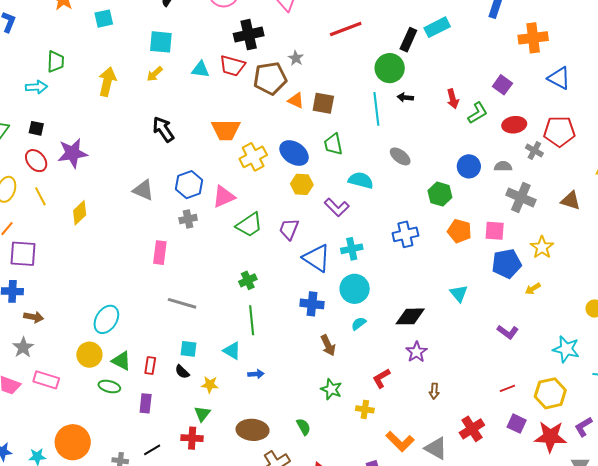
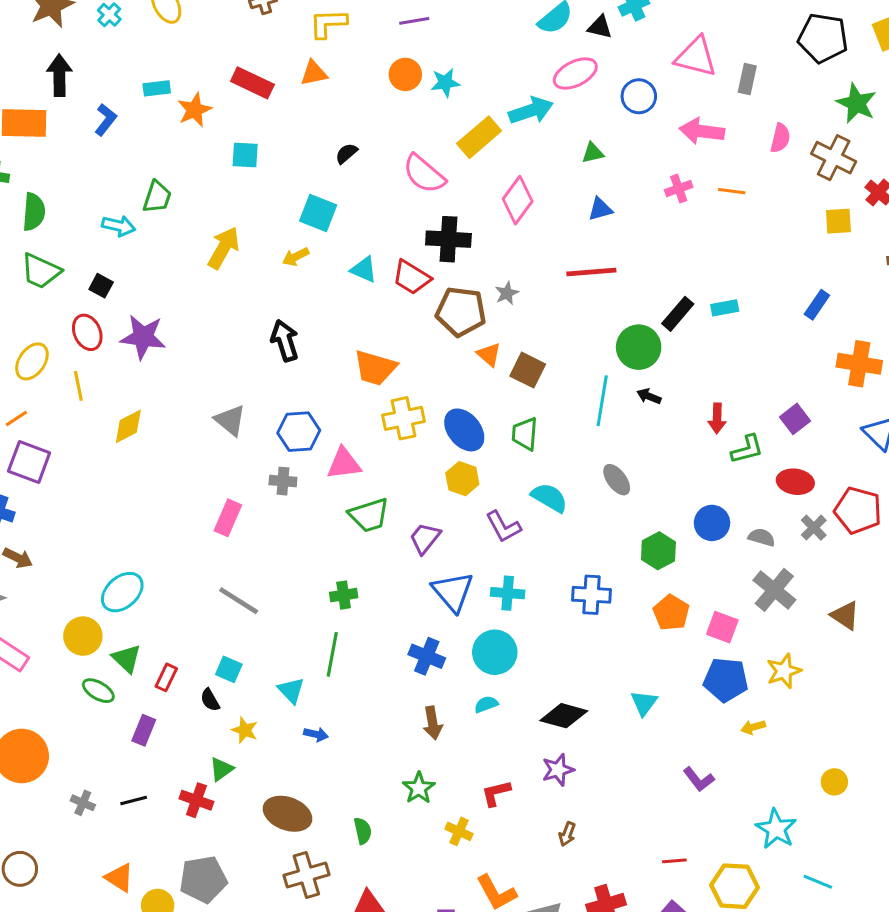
cyan rectangle: (437, 27) -> (725, 308), size x0.7

